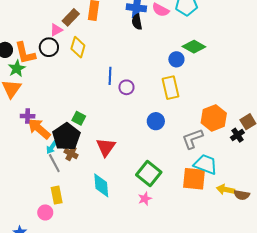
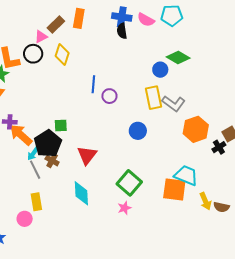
green square: (79, 118) -> (61, 125), turned -32
gray L-shape: (193, 139) -> (174, 103), moved, turned -125
yellow arrow: (225, 190) -> (205, 201), turned -126

